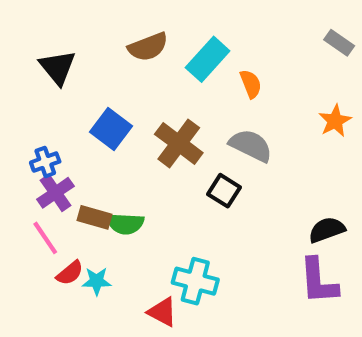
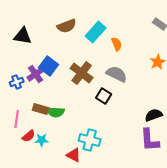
black triangle: (58, 67) -> (23, 36), turned -42
purple cross: (55, 193) -> (36, 74), moved
pink line: (45, 238) -> (17, 119), turned 42

